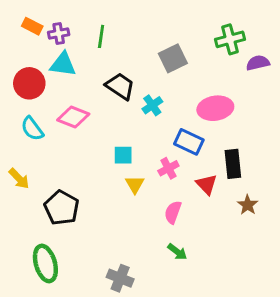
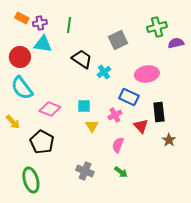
pink diamond: (73, 117) -> (50, 109), moved
cyan semicircle: (32, 129) -> (22, 88), size x1.4
gray cross: (120, 278) -> (85, 171), moved

